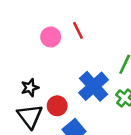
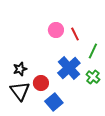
red line: (78, 30) -> (75, 34), moved
pink circle: (51, 37) -> (56, 30), moved

